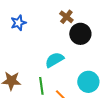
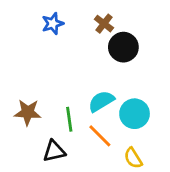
blue star: (18, 23) -> (53, 24), moved
cyan semicircle: (54, 60) -> (101, 101), moved

